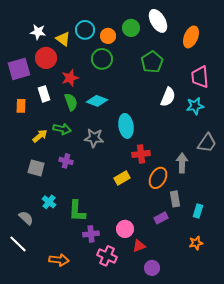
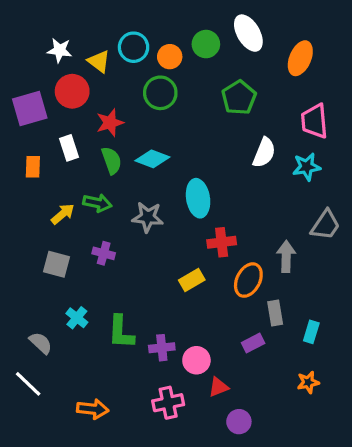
purple cross: (91, 234) -> (162, 348), moved
pink cross: (107, 256) -> (168, 403), turned -36

